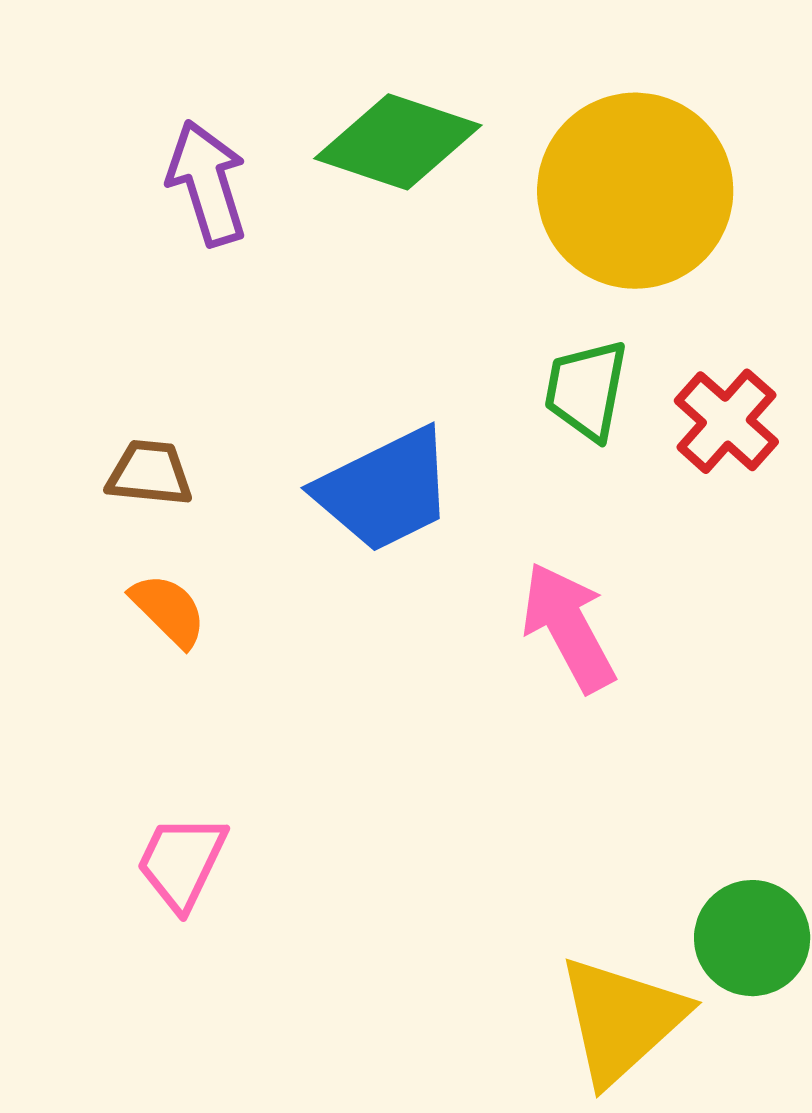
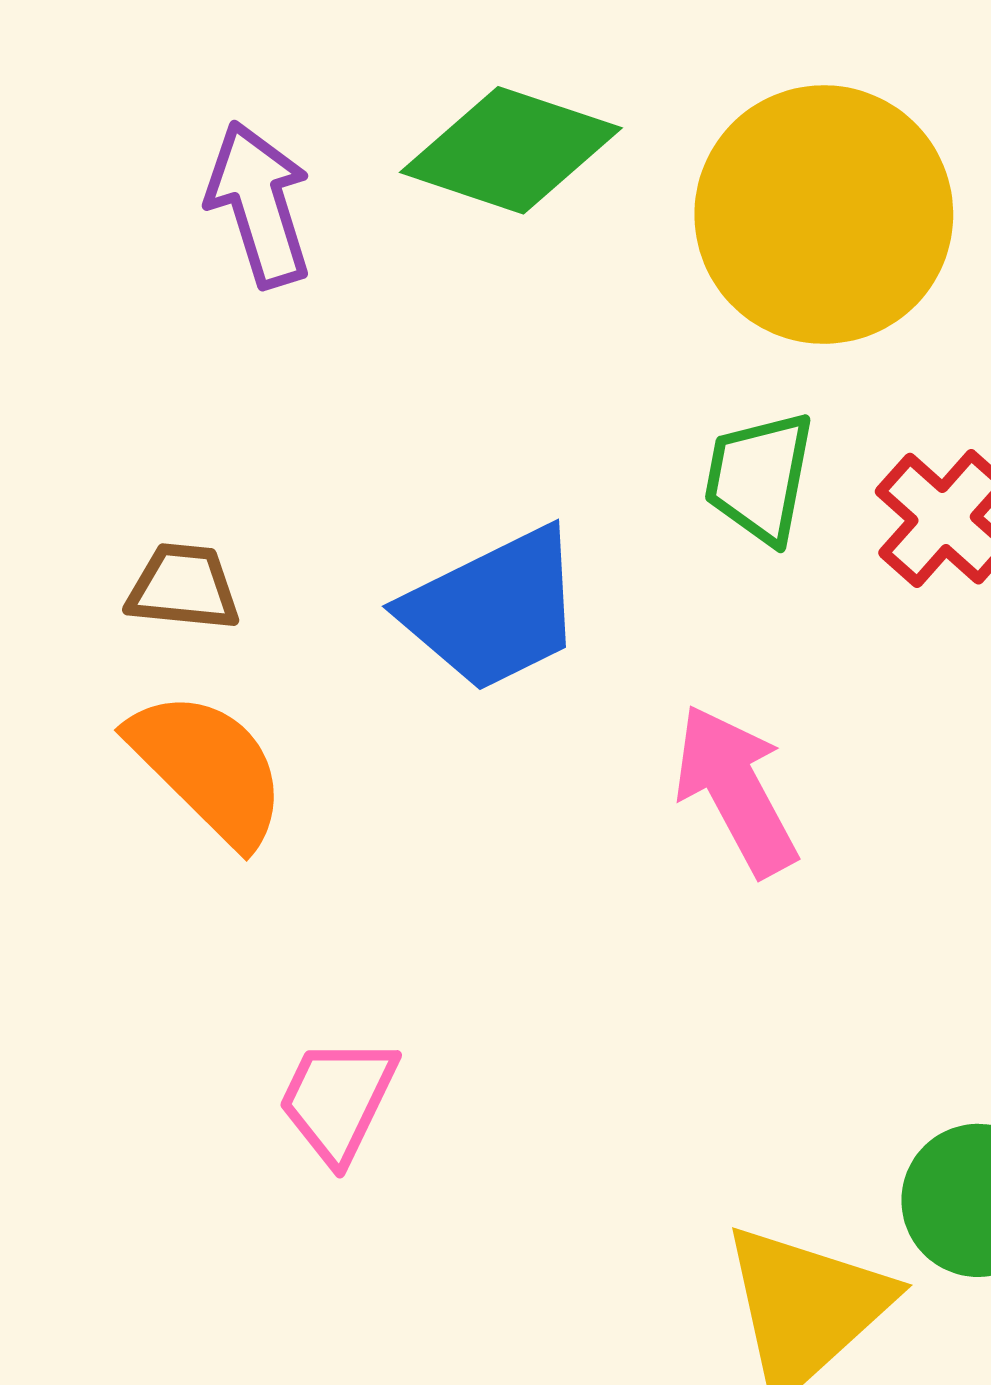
orange semicircle: (168, 610) -> (208, 768), size x1.6
pink trapezoid: (182, 862) -> (338, 1100), moved

